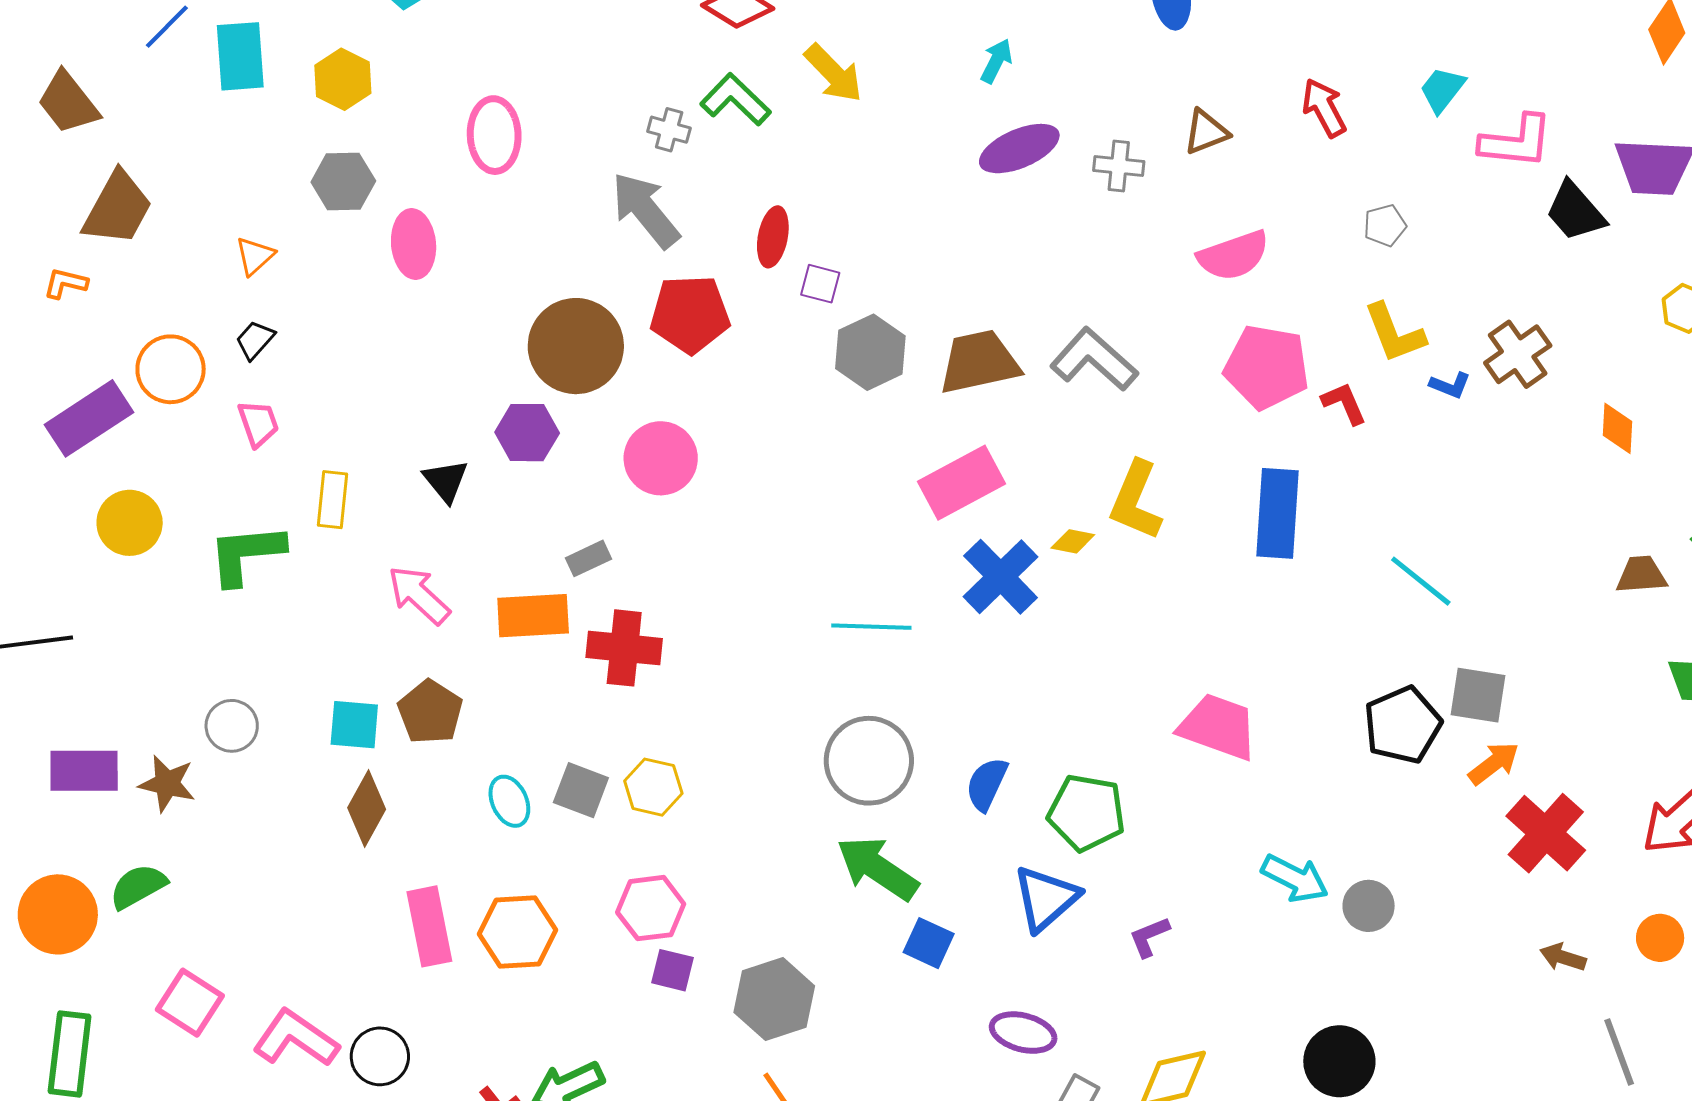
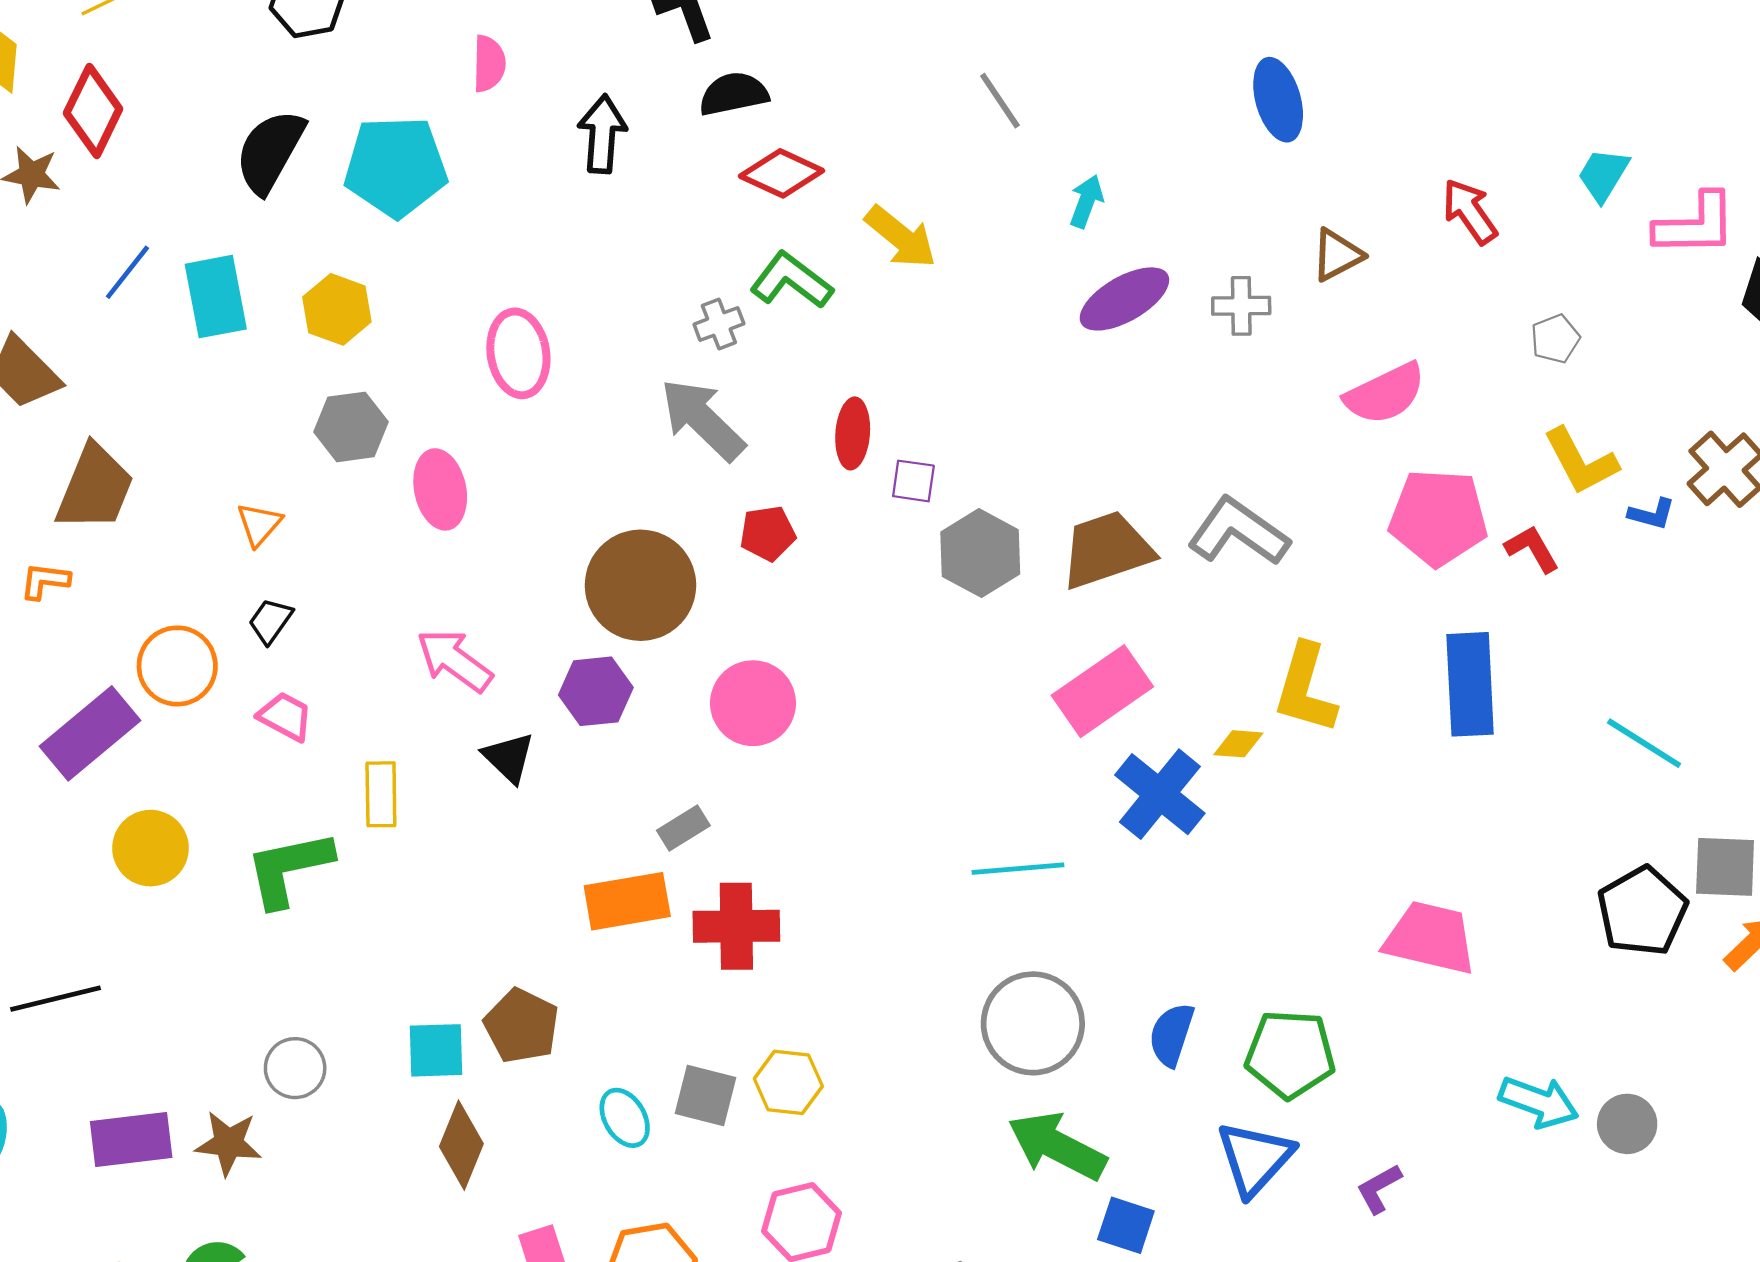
gray cross: (669, 130) -> (719, 324), turned -30
red pentagon: (690, 314) -> (768, 533), size x0.6
pink trapezoid: (258, 423) -> (285, 717), turned -36
pink arrow: (419, 595) -> (454, 660), moved

